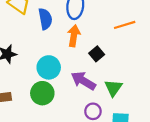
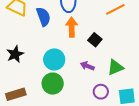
purple arrow: (83, 81) -> (87, 66), size x0.6
green triangle: (113, 88) -> (115, 67), turned 42

